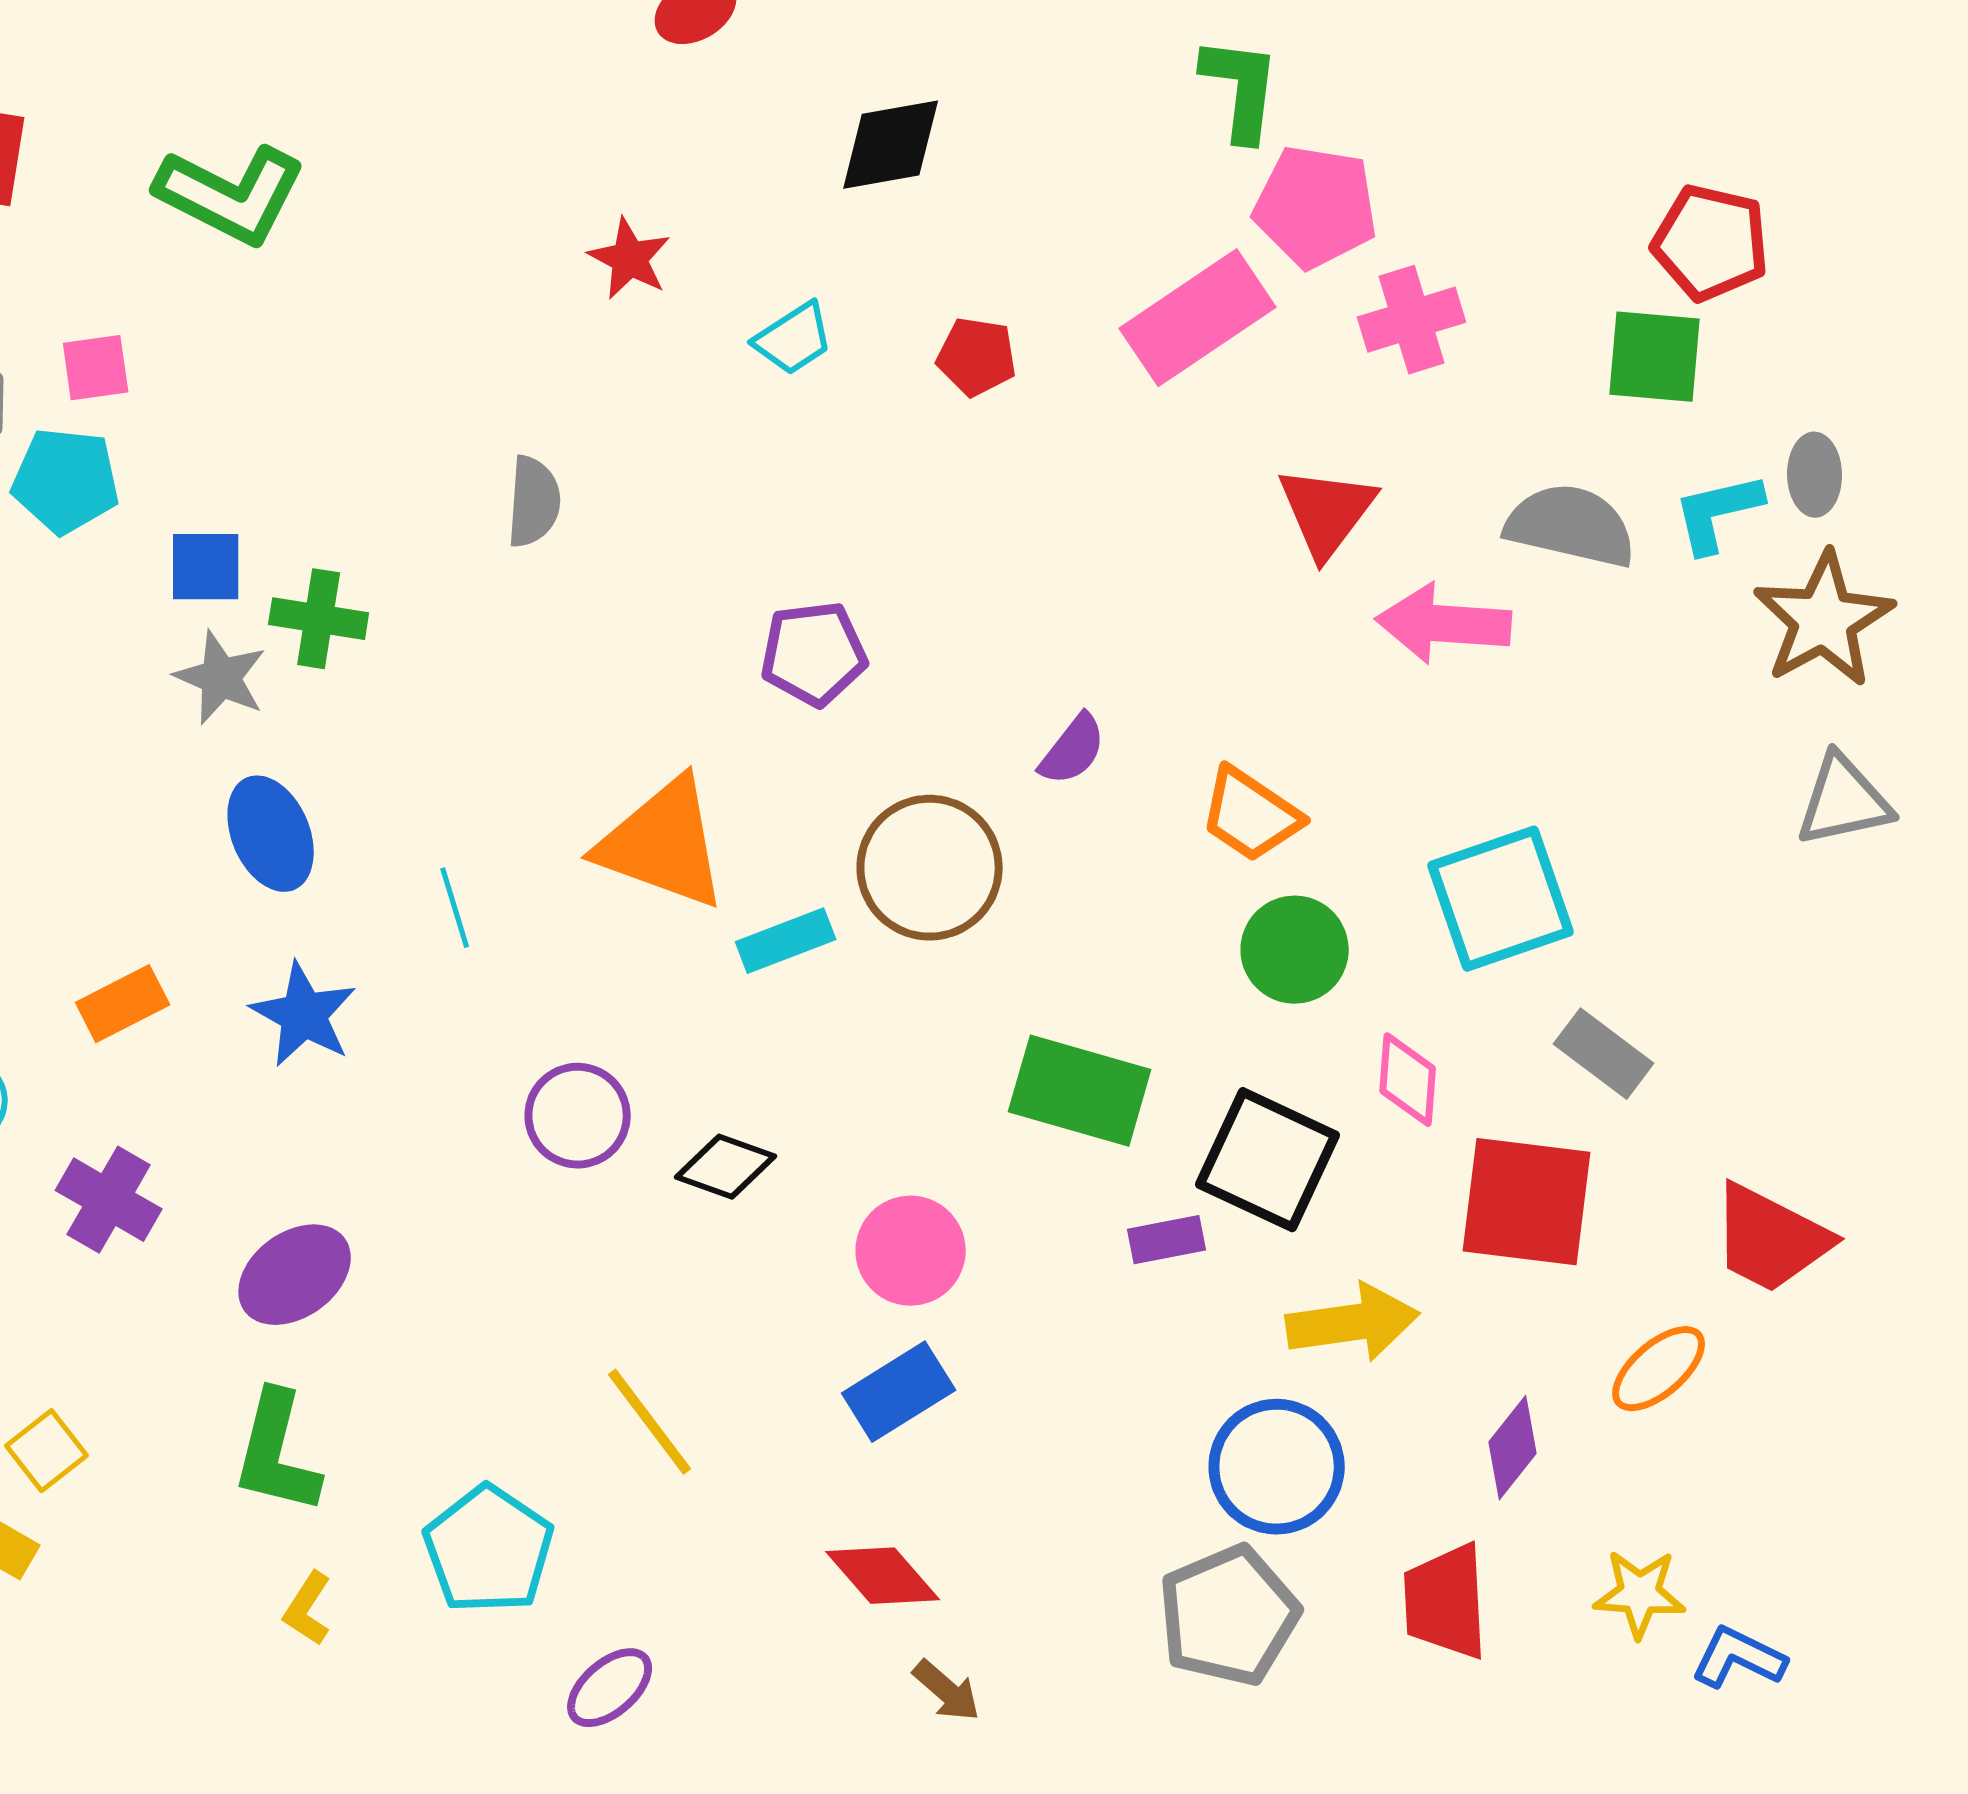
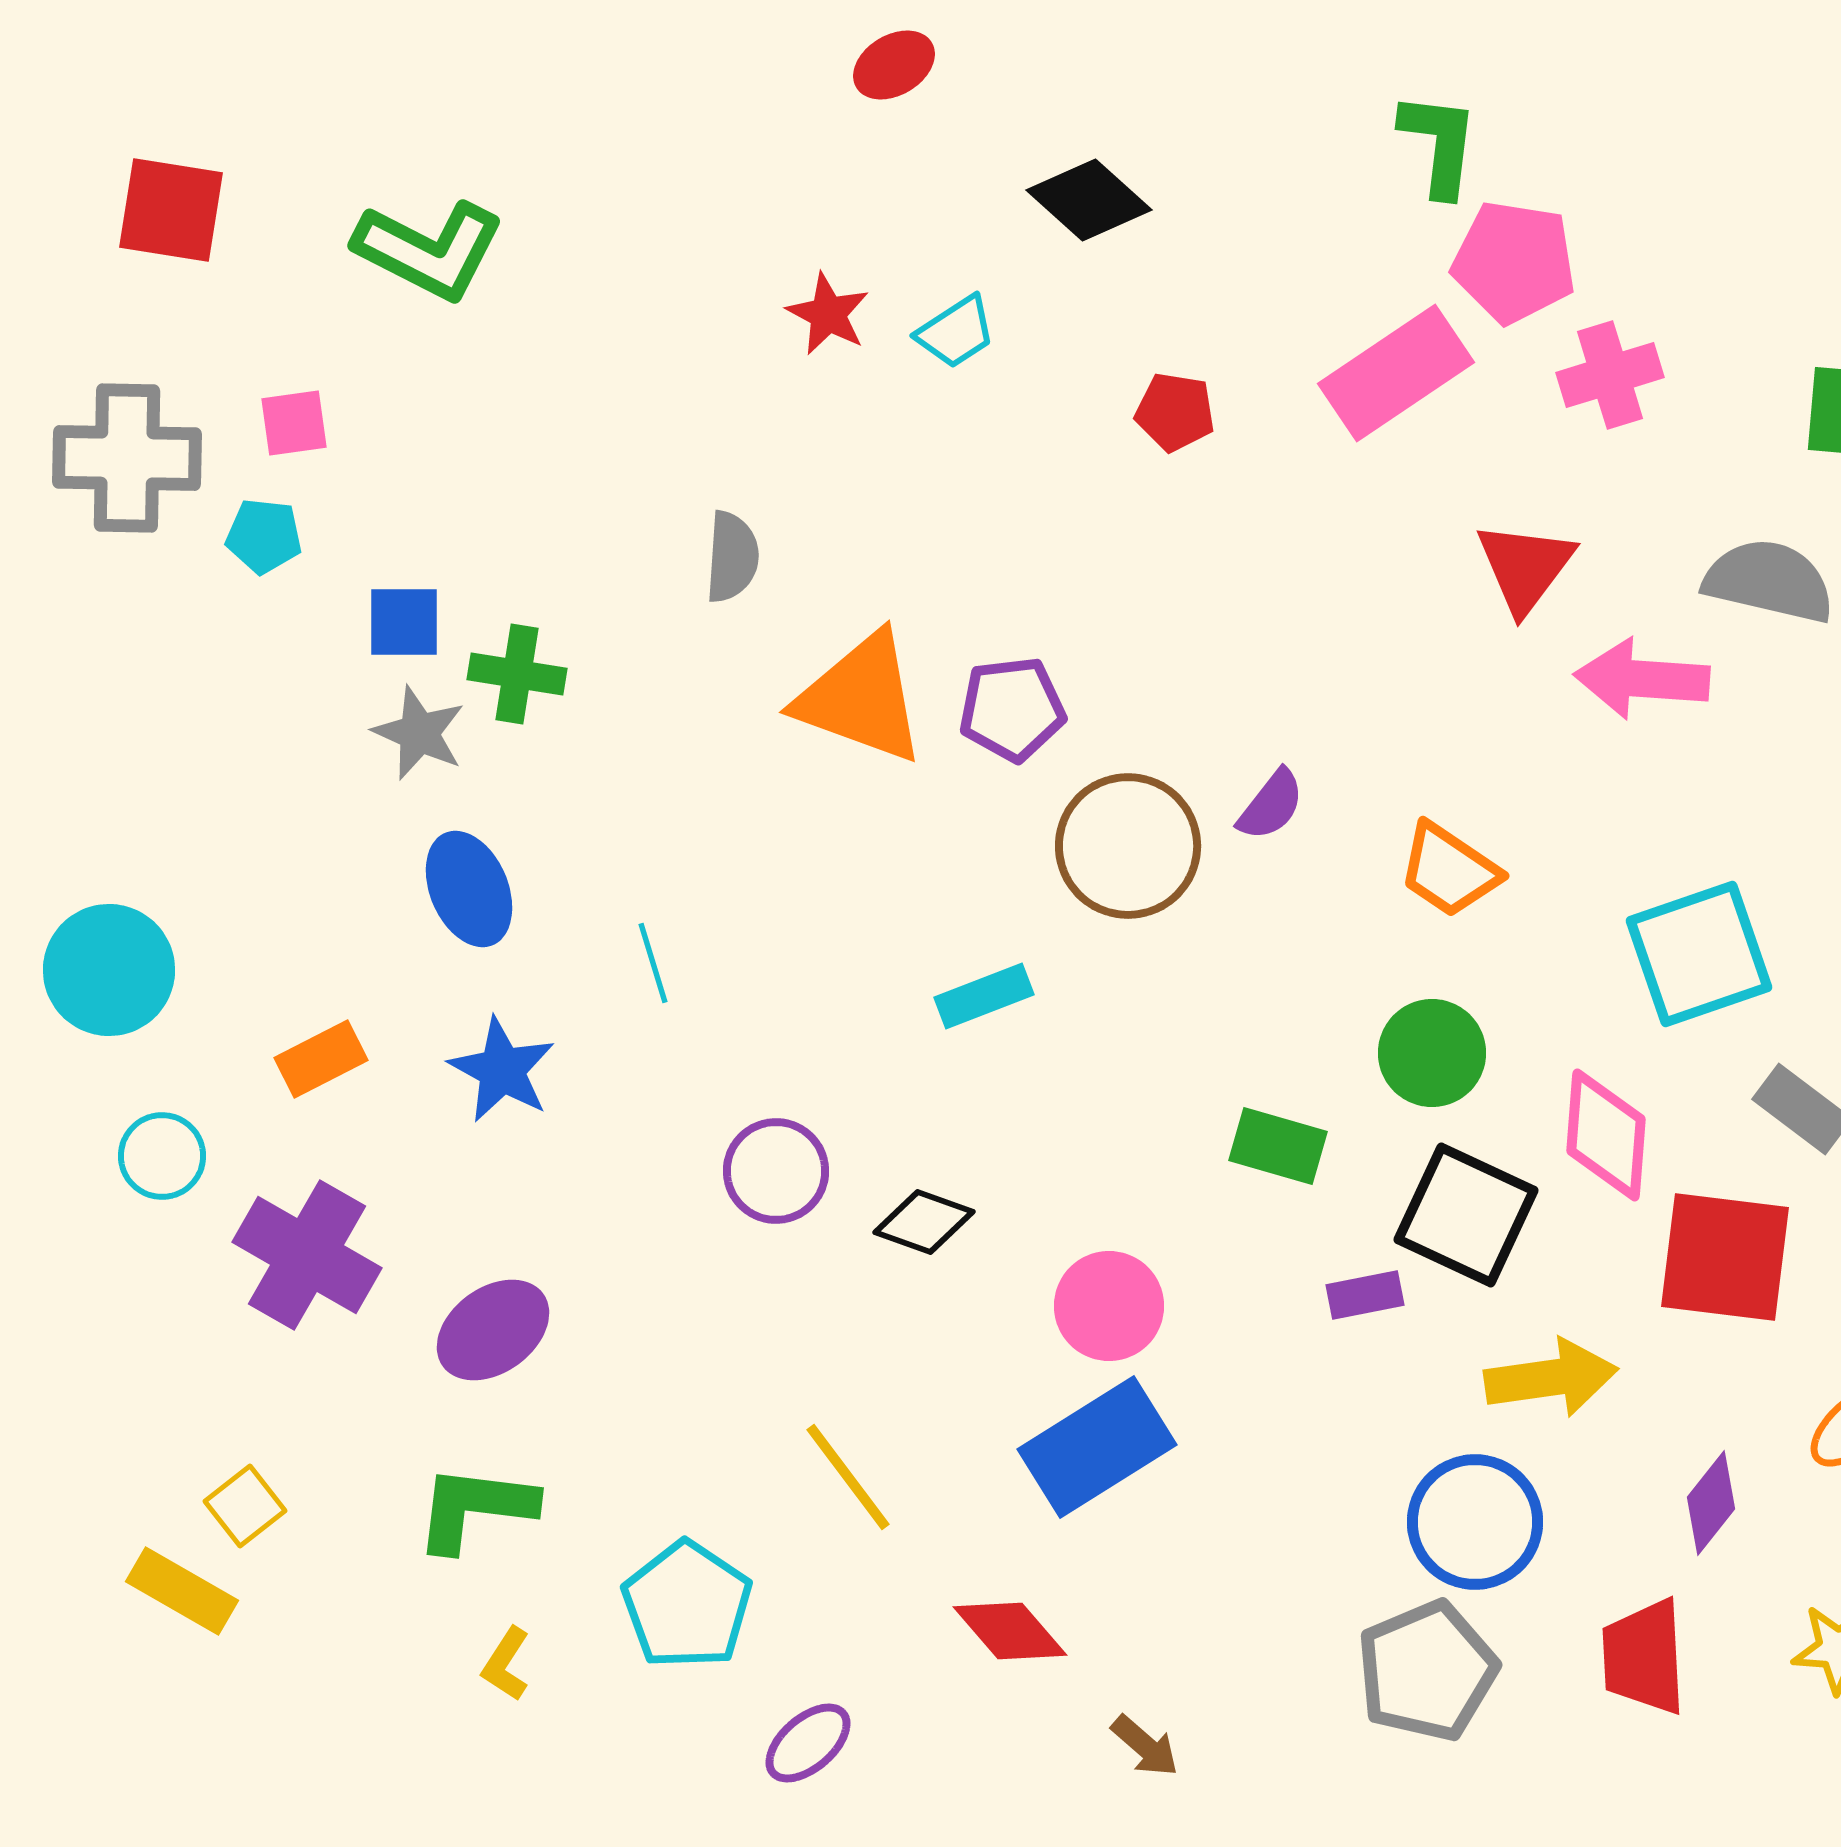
black diamond: (891, 145) -> (1089, 200), turned 52
cyan trapezoid: (794, 339) -> (956, 332), moved
cyan pentagon: (66, 481) -> (264, 536), size x0.7
orange triangle: (663, 844) -> (861, 698), moved
brown circle: (930, 868) -> (1128, 846), moved
green circle: (1295, 950) -> (1432, 1053), moved
pink diamond: (1408, 1080) -> (1606, 1135), size x1.4
green rectangle: (1080, 1091) -> (1278, 1146), size x0.7
purple cross: (109, 1200) -> (307, 1255), size x1.4
blue rectangle: (899, 1392) -> (1097, 1447), size x1.4
green L-shape: (277, 1453) -> (475, 1508), turned 83
red diamond: (883, 1576) -> (1010, 1631), moved

